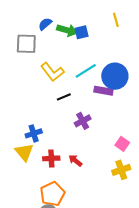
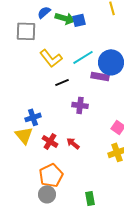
purple cross: (83, 121) -> (80, 105), turned 35
red cross: (51, 158) -> (50, 141), turned 35

